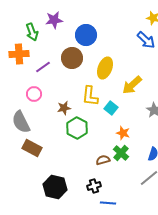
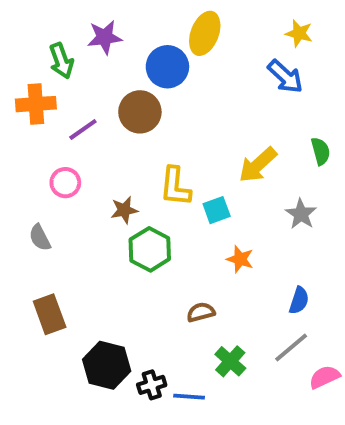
yellow ellipse: (105, 68) -> (205, 33), moved
cyan square: (111, 108) -> (217, 210), turned 32
gray semicircle: (21, 122) -> (40, 238), size x0.6
brown rectangle: (32, 148) -> (50, 314), moved, turned 42
green cross: (121, 153) -> (230, 361), moved
black cross: (94, 186) -> (152, 385), moved
blue line: (108, 203) -> (189, 397), moved

